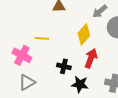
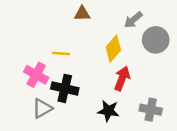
black cross: (64, 66) -> (65, 88), moved, size x1.5

